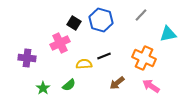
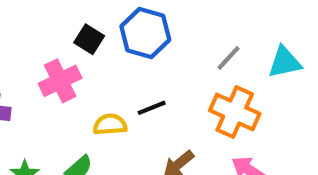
gray line: (141, 15) -> (228, 58), moved

